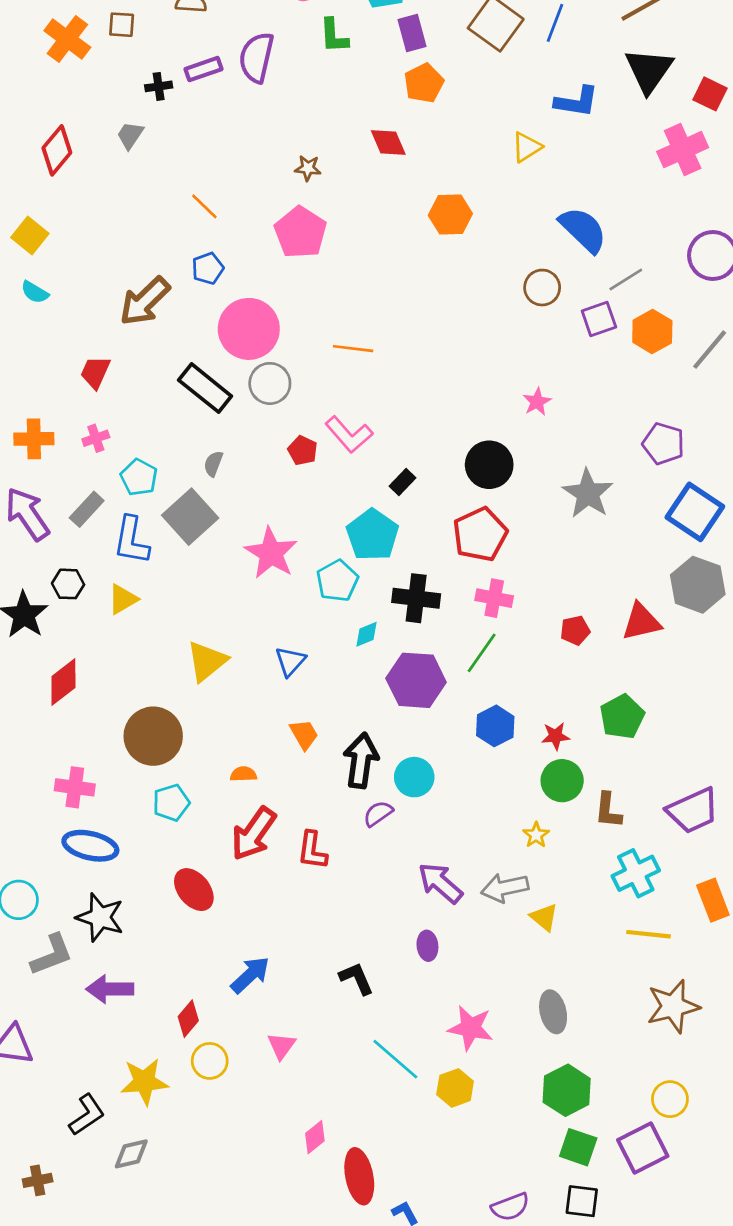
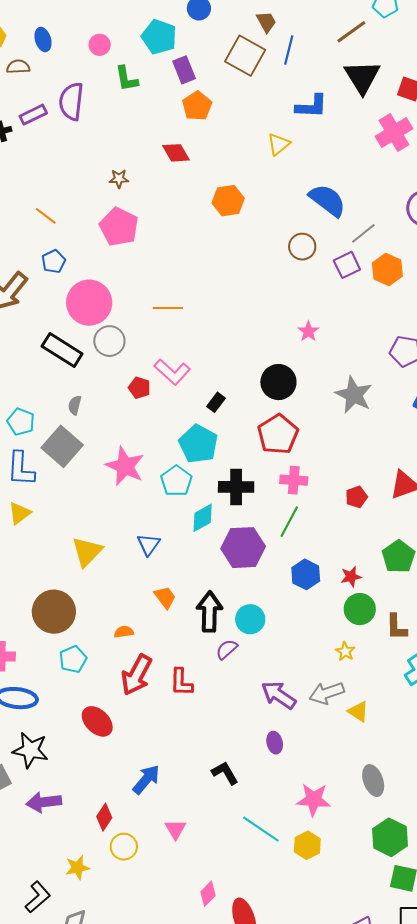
cyan diamond: (366, 634) -> (203, 518), size x1.4
yellow star: (144, 1082) -> (77, 868), size x0.7

